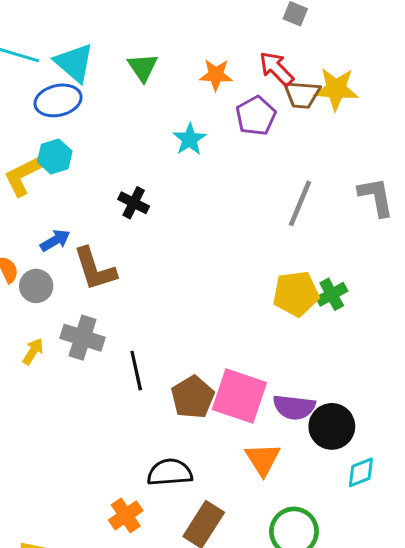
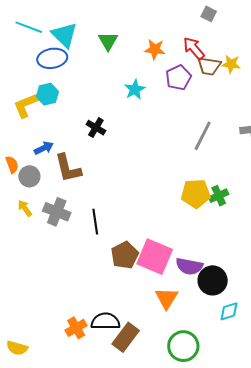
yellow star: (336, 89) -> (231, 64), size x0.7
yellow arrow: (33, 351) -> (25, 208), moved, turned -72
black line: (136, 371) -> (95, 222), moved
black semicircle: (170, 472) -> (105, 321), moved

